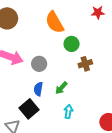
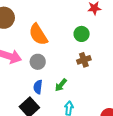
orange semicircle: (55, 22) -> (38, 34), moved
green circle: (72, 44) -> (82, 34), moved

